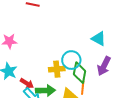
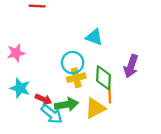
cyan triangle: (99, 39) -> (94, 37), moved
cyan circle: (71, 60) -> (73, 63), moved

